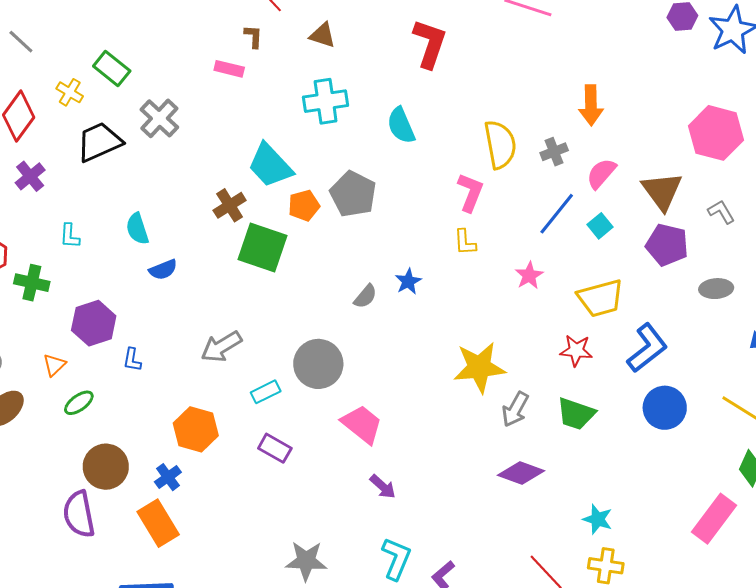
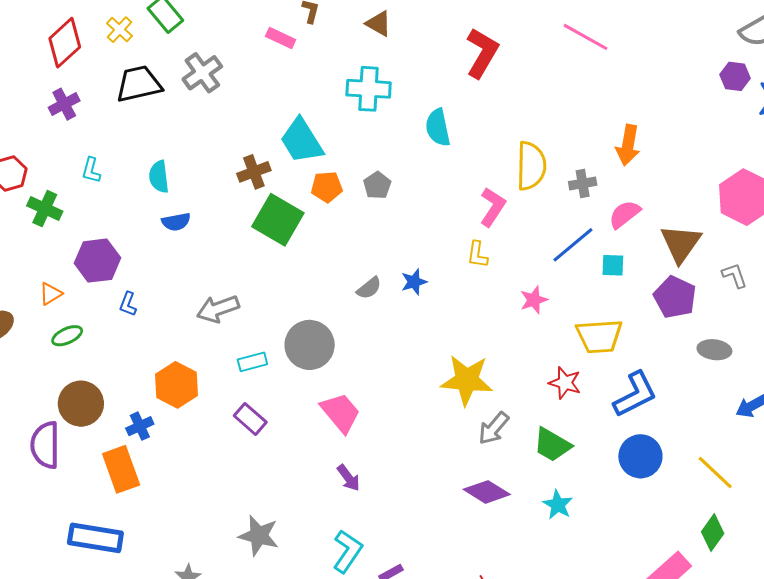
gray pentagon: (353, 194) -> (377, 185), size x0.6
cyan square: (600, 226) -> (613, 265), turned 30
cyan star: (598, 519) -> (558, 505), moved

